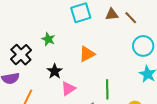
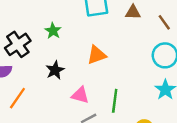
brown line: (131, 18) -> (164, 22), moved
pink triangle: (68, 89) -> (80, 95), moved, turned 42

